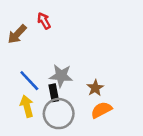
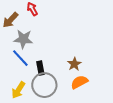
gray star: (61, 76) -> (23, 39), moved
yellow arrow: (27, 106) -> (18, 90), moved, turned -132

